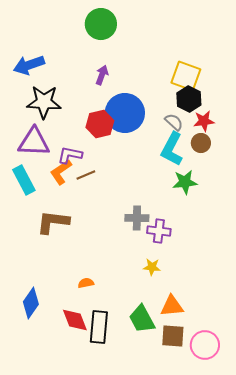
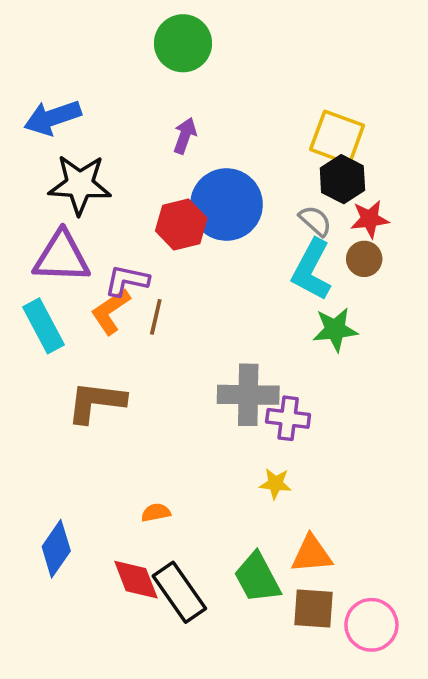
brown line: (86, 175) -> (156, 317), turned -54
gray cross: (137, 218) -> (248, 395), size x1.4
black rectangle: (99, 327) -> (179, 592), turned -40

